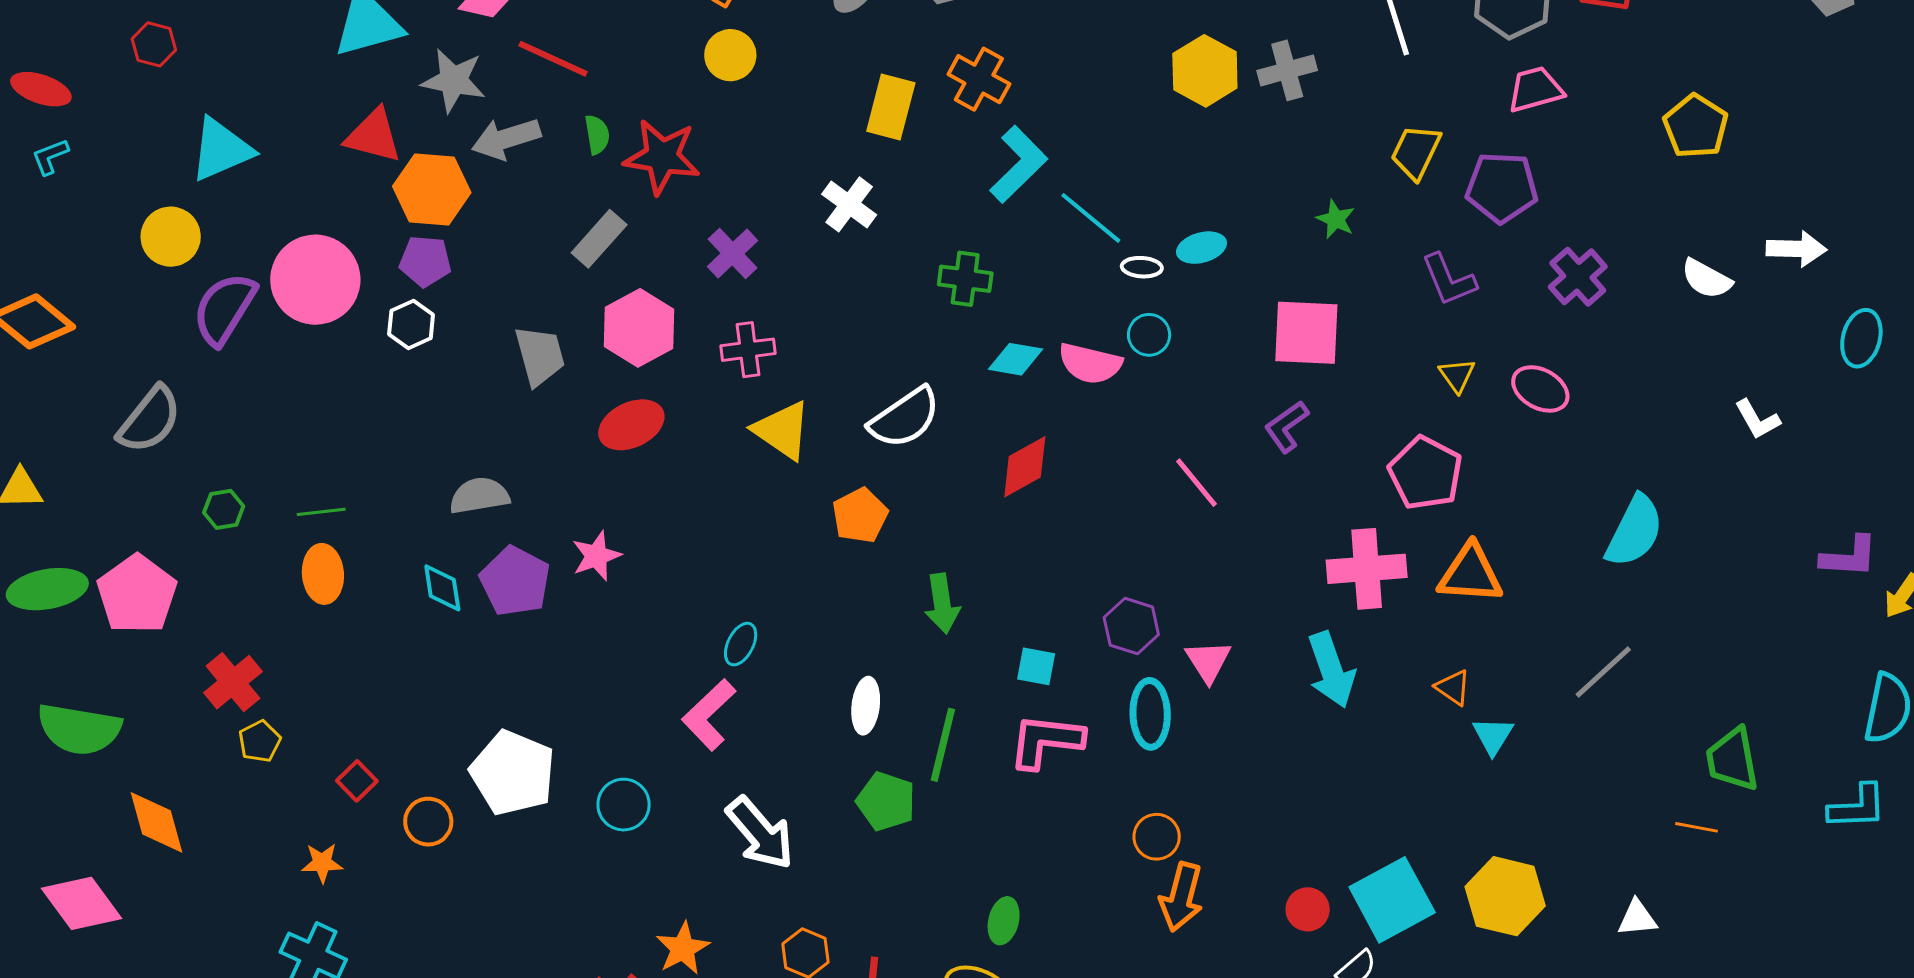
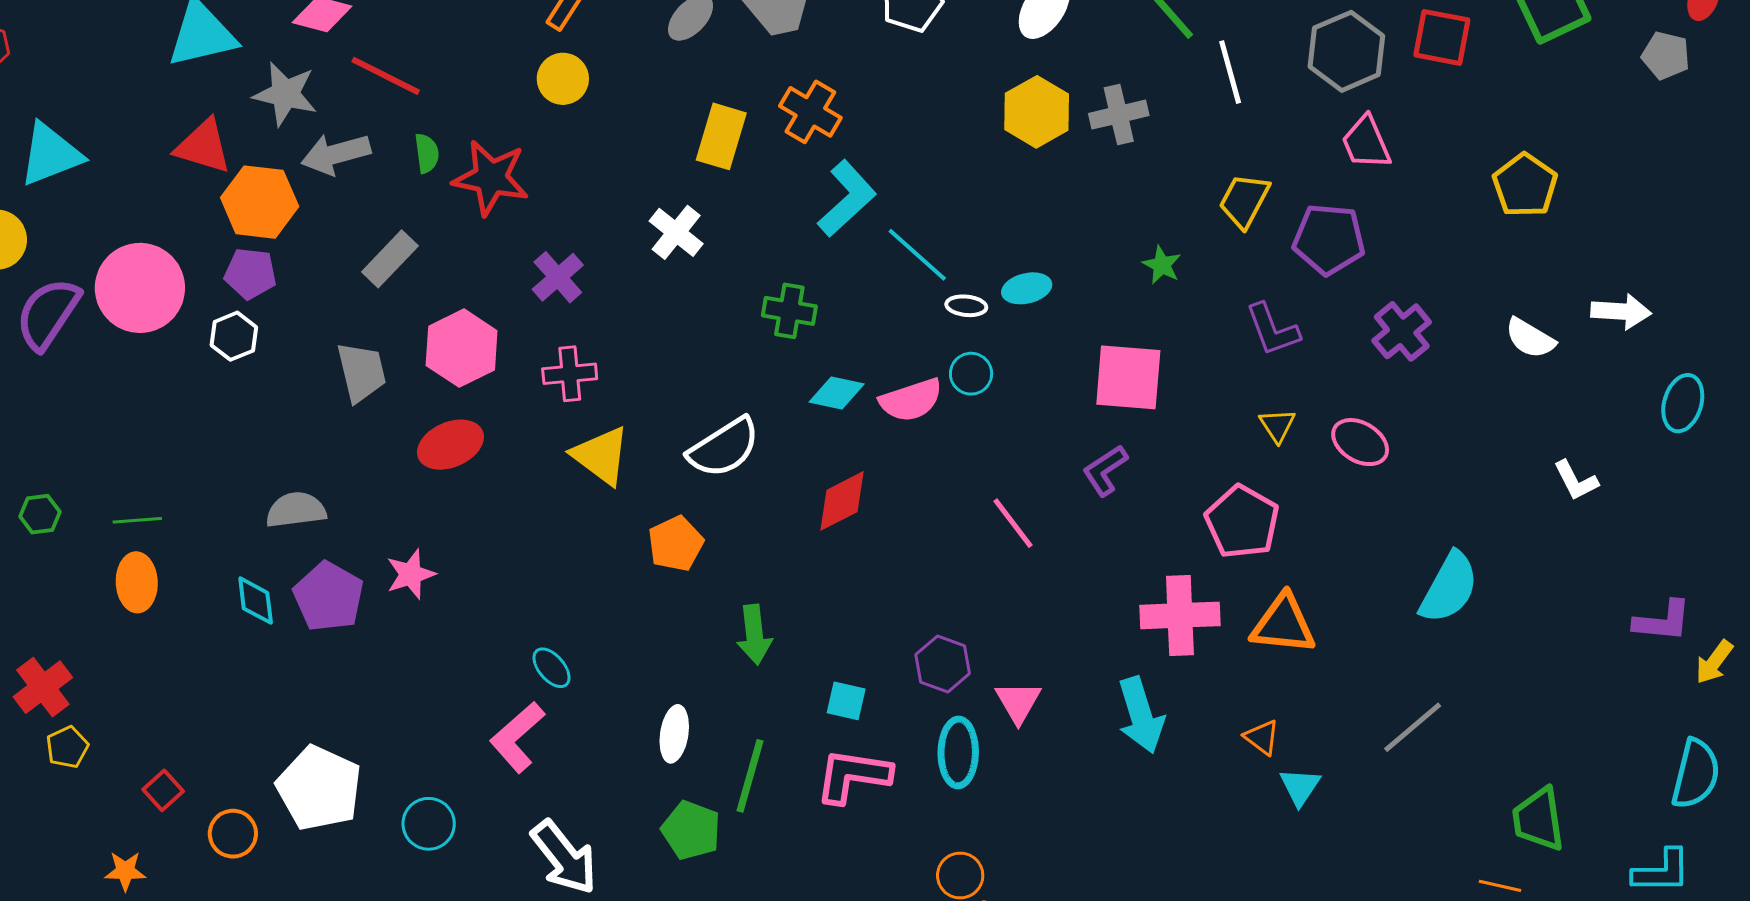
pink trapezoid: (1535, 89) -> (1366, 143), turned -100
gray rectangle: (599, 239) -> (390, 259), moved
pink semicircle: (1090, 363) -> (911, 400), turned -34
cyan ellipse: (741, 644) -> (551, 668), turned -69

